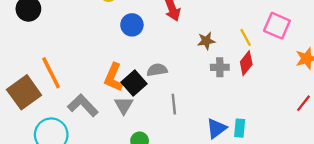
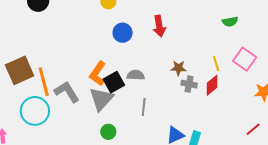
brown star: (206, 41) -> (178, 68), moved
orange line: (51, 73) -> (44, 82), moved
gray triangle: (124, 105) -> (101, 99), size x1.5

